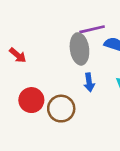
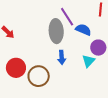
purple line: (92, 29) -> (67, 17), turned 66

